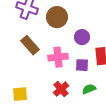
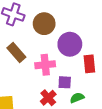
purple circle: (82, 37) -> (70, 44), size x1.5
purple square: (82, 65) -> (65, 82), moved

